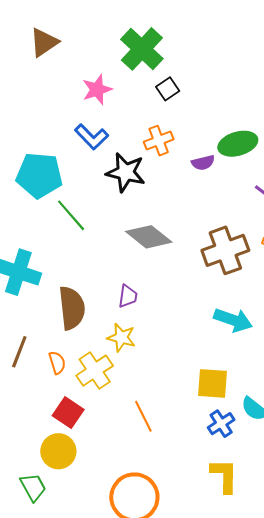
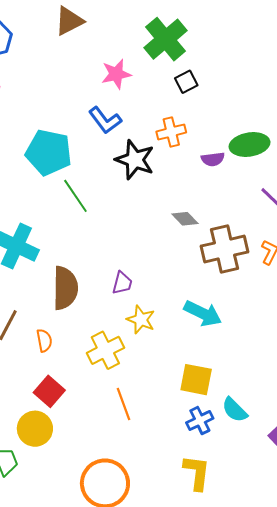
gray diamond: (149, 237) -> (185, 219), moved, size x0.6
cyan arrow: (233, 320) -> (203, 313), moved
yellow star: (121, 338) -> (141, 320), moved
yellow cross: (95, 371) -> (105, 350), moved

